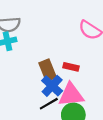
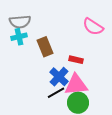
brown rectangle: (48, 70) -> (45, 47), moved

